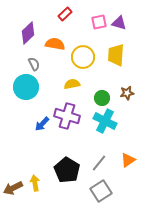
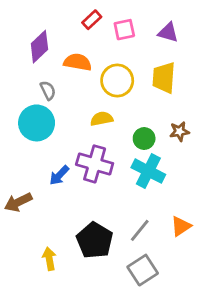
pink square: (99, 22) -> (124, 30), moved
brown arrow: (13, 188) -> (18, 202), moved

